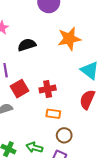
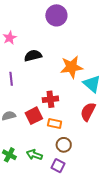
orange star: (69, 39) -> (72, 67), moved
red square: (20, 89) -> (34, 116), moved

